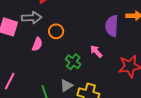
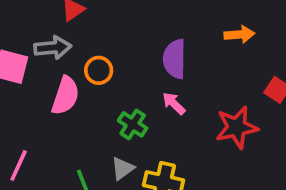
purple semicircle: (112, 26) -> (175, 59), moved
pink semicircle: (37, 44) -> (65, 96), size x1.5

